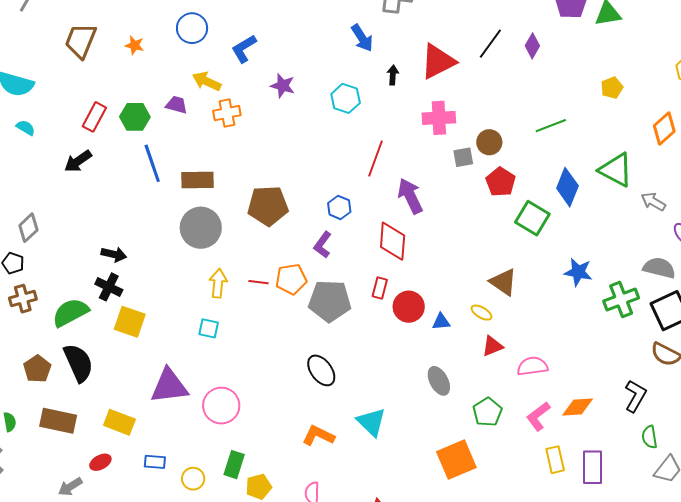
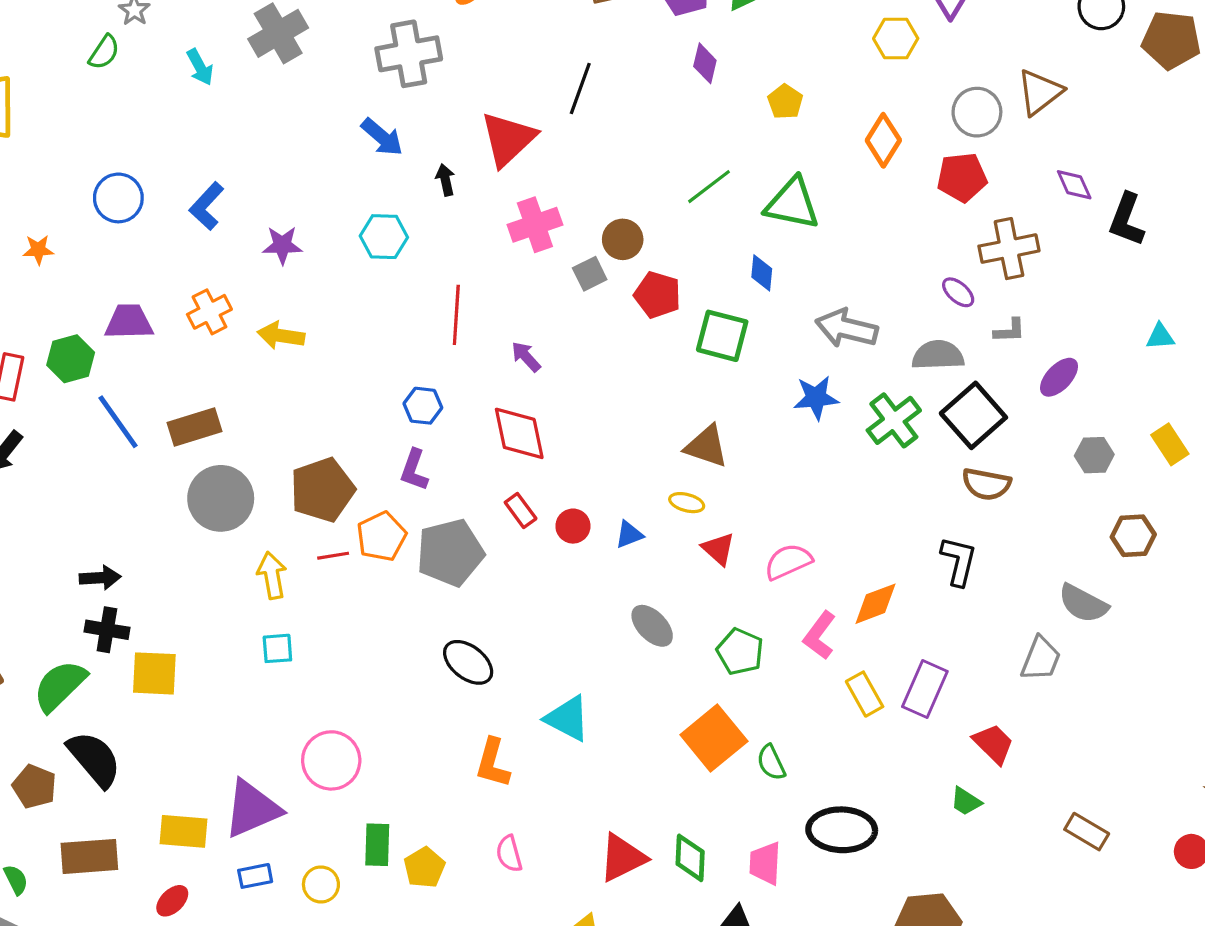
purple diamond: (532, 46) -> (705, 63), moved
yellow arrow: (207, 81) -> (281, 336), moved
purple trapezoid: (177, 105) -> (129, 322), size x1.4
green triangle: (616, 170) -> (792, 204), moved
blue diamond: (567, 187) -> (762, 273), size x0.6
purple arrow: (410, 196) -> (526, 357), size x0.6
gray arrow: (653, 202) -> (847, 328), moved, size x1.5
brown pentagon: (268, 206) -> (322, 490), moved
red rectangle: (380, 288) -> (521, 510), turned -35
red circle: (409, 307) -> (573, 526), size x0.7
red triangle: (492, 346) -> (718, 549), turned -40
purple triangle: (169, 386) -> (252, 809), moved
orange L-shape: (318, 436) -> (493, 763), turned -84
green semicircle: (650, 437) -> (771, 762), moved
purple rectangle: (592, 467) -> (925, 689), turned 40

